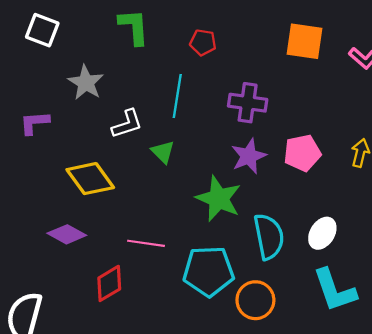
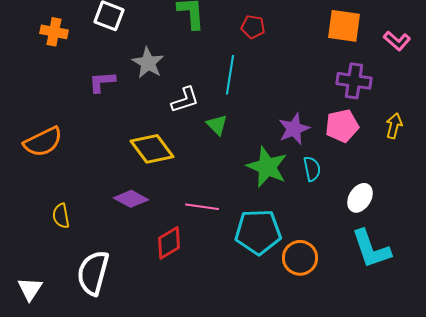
purple cross: (248, 103) -> (354, 81), moved
purple L-shape: (34, 123) -> (102, 82), moved
cyan semicircle: (269, 237) -> (312, 169), moved, size x0.6

